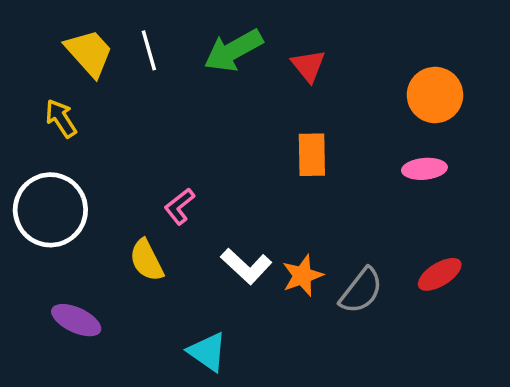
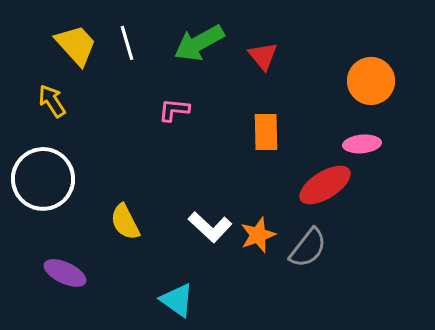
pink L-shape: (179, 206) -> (174, 110), moved, turned 44
red ellipse: (440, 274) -> (325, 185), moved, size x1.4

